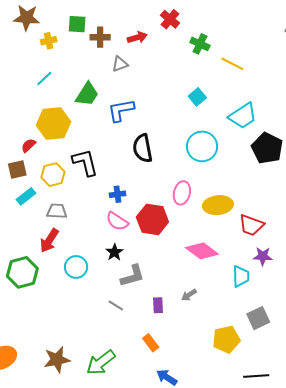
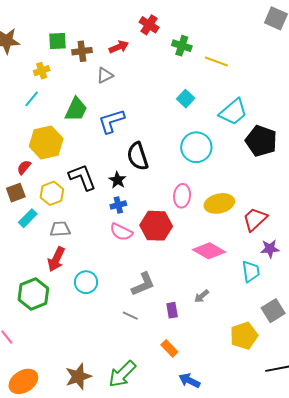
yellow cross: (49, 41) -> (42, 71), moved
red trapezoid: (251, 225) -> (255, 219), turned 124
black star: (114, 252) -> (117, 180), moved

